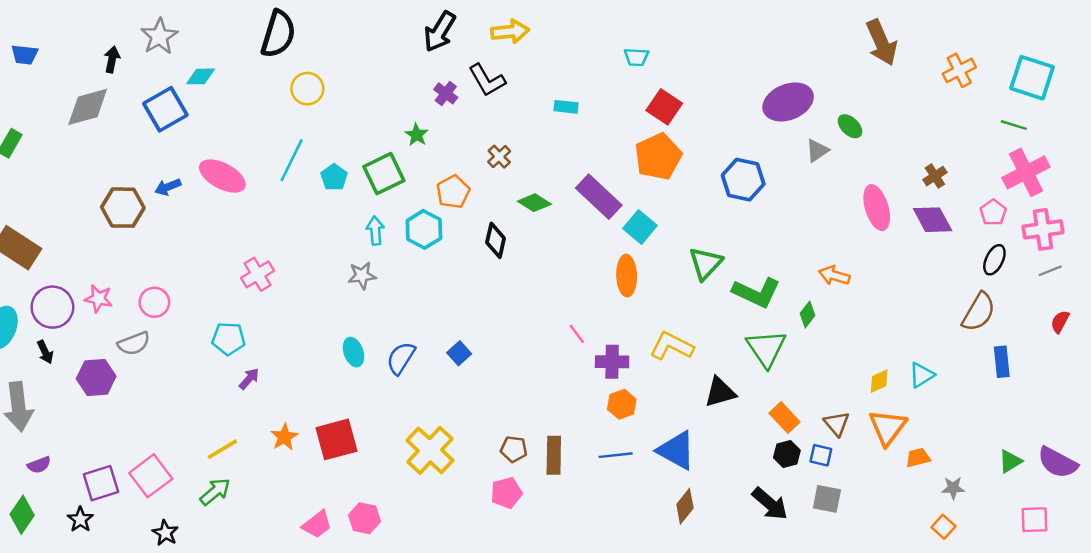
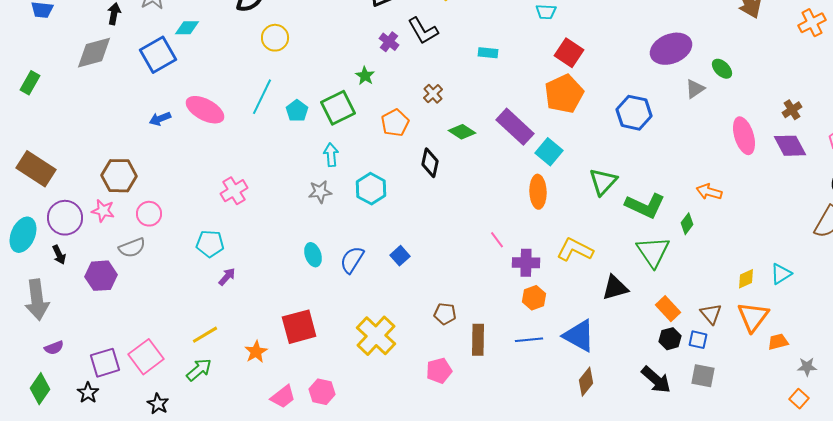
brown hexagon: (123, 208) -> (119, 176), moved
cyan hexagon: (424, 229) -> (371, 189), moved
orange star: (284, 437) -> (256, 352), moved
brown pentagon: (514, 449) -> (445, 314), moved

